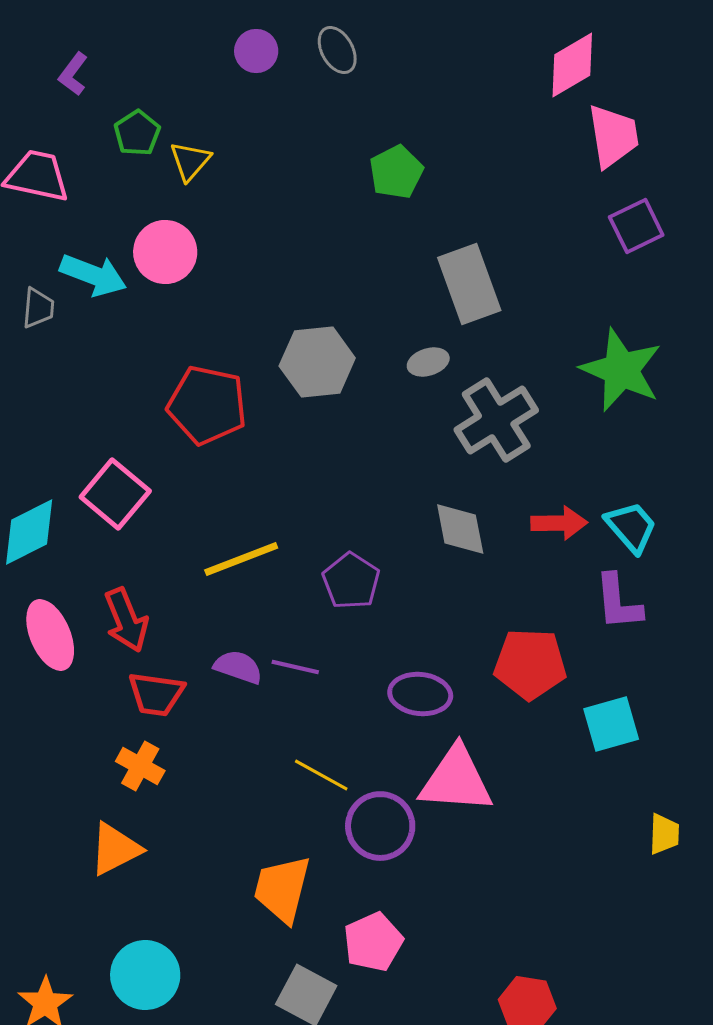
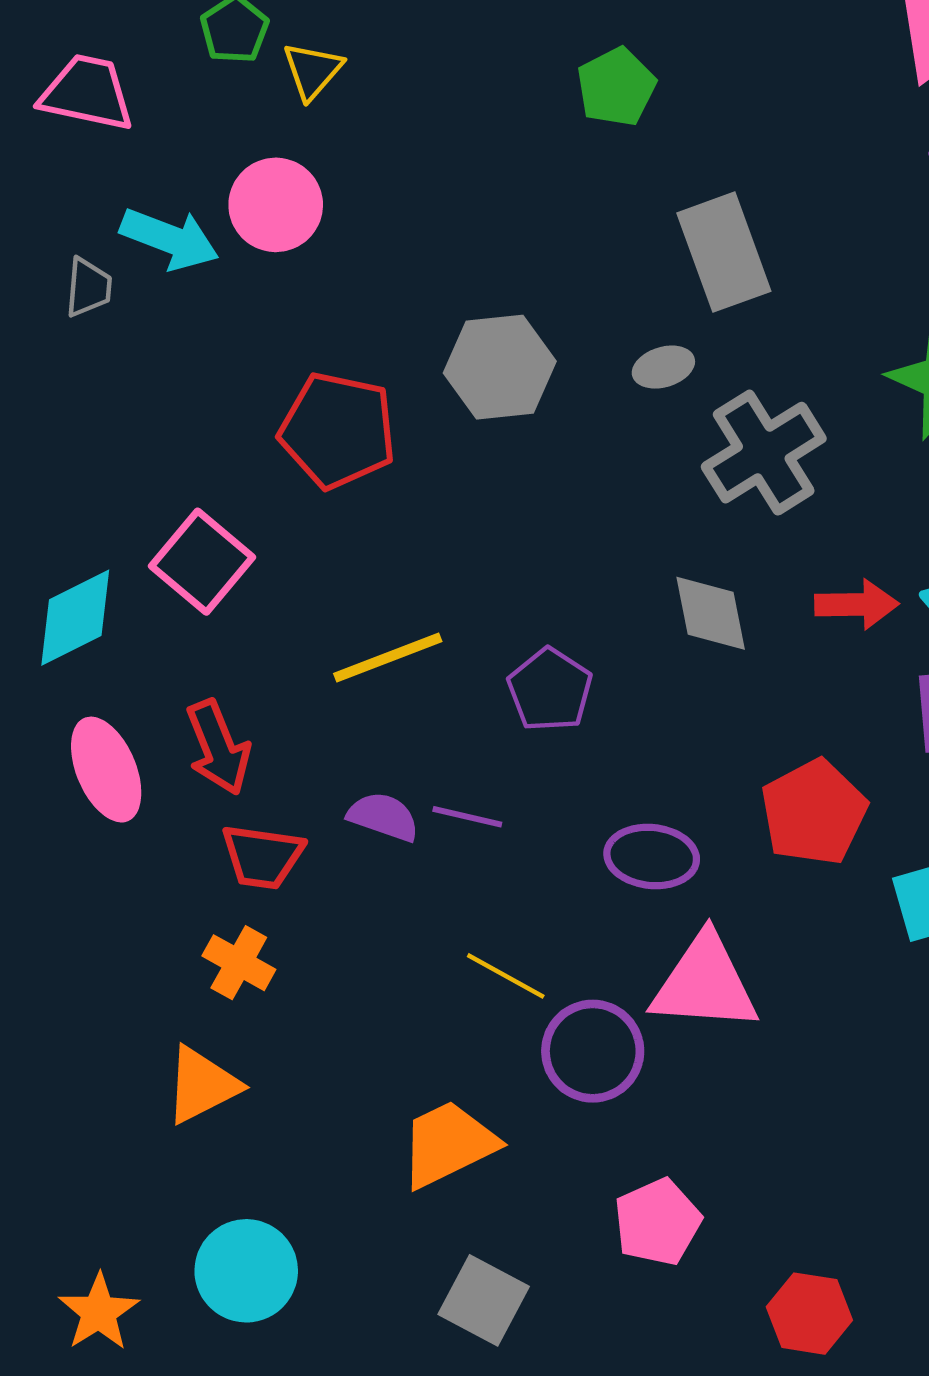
red pentagon: (530, 664) -> (814, 812), turned -30
orange trapezoid: (282, 889) -> (448, 1144), turned 50
pink pentagon: (373, 942) -> (658, 1222), moved

